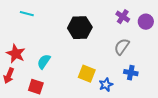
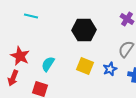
yellow square: (87, 74) -> (85, 66), moved
blue star: (106, 85) -> (110, 69), moved

